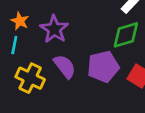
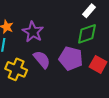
purple pentagon: (103, 67) -> (71, 58), turned 30

